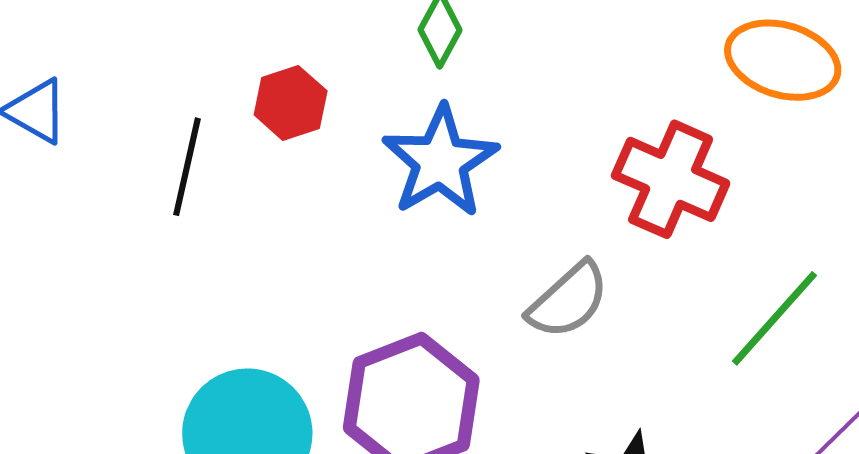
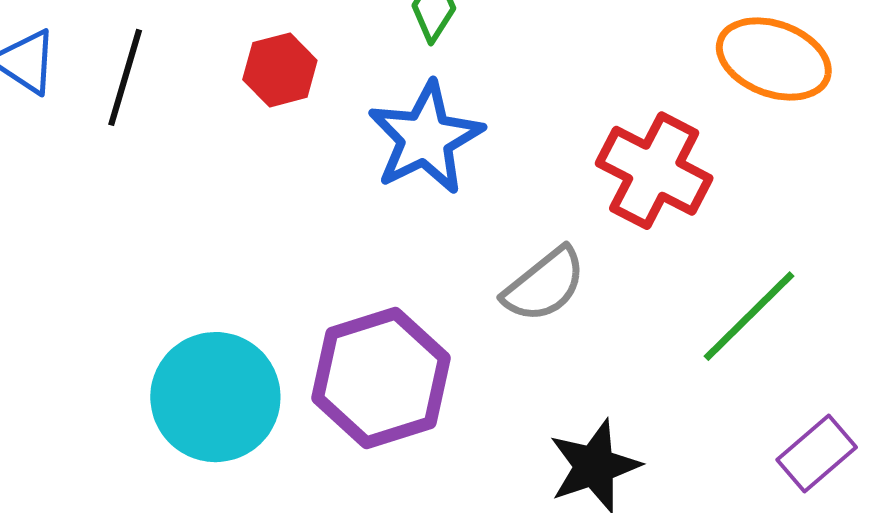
black line: (187, 167) -> (125, 77), moved

